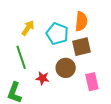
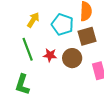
red star: (43, 78) -> (50, 55), moved

